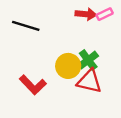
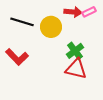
yellow circle: (68, 66) -> (51, 27), moved
red L-shape: (33, 85) -> (17, 57), moved

